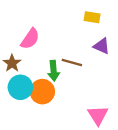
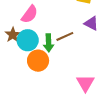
brown line: (72, 62) -> (65, 36), turned -42
cyan circle: (20, 87) -> (28, 40), moved

